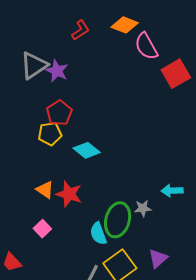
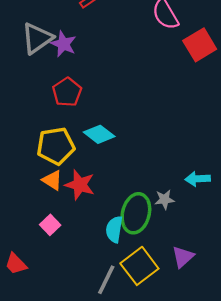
yellow pentagon: (50, 134) -> (56, 146), moved, size x1.4
cyan semicircle: (98, 233) -> (114, 229), turned 30

